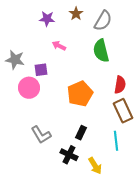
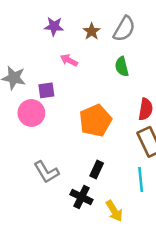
brown star: (76, 14) -> (92, 31), moved
green semicircle: (101, 51) -> (122, 67), size x0.7

